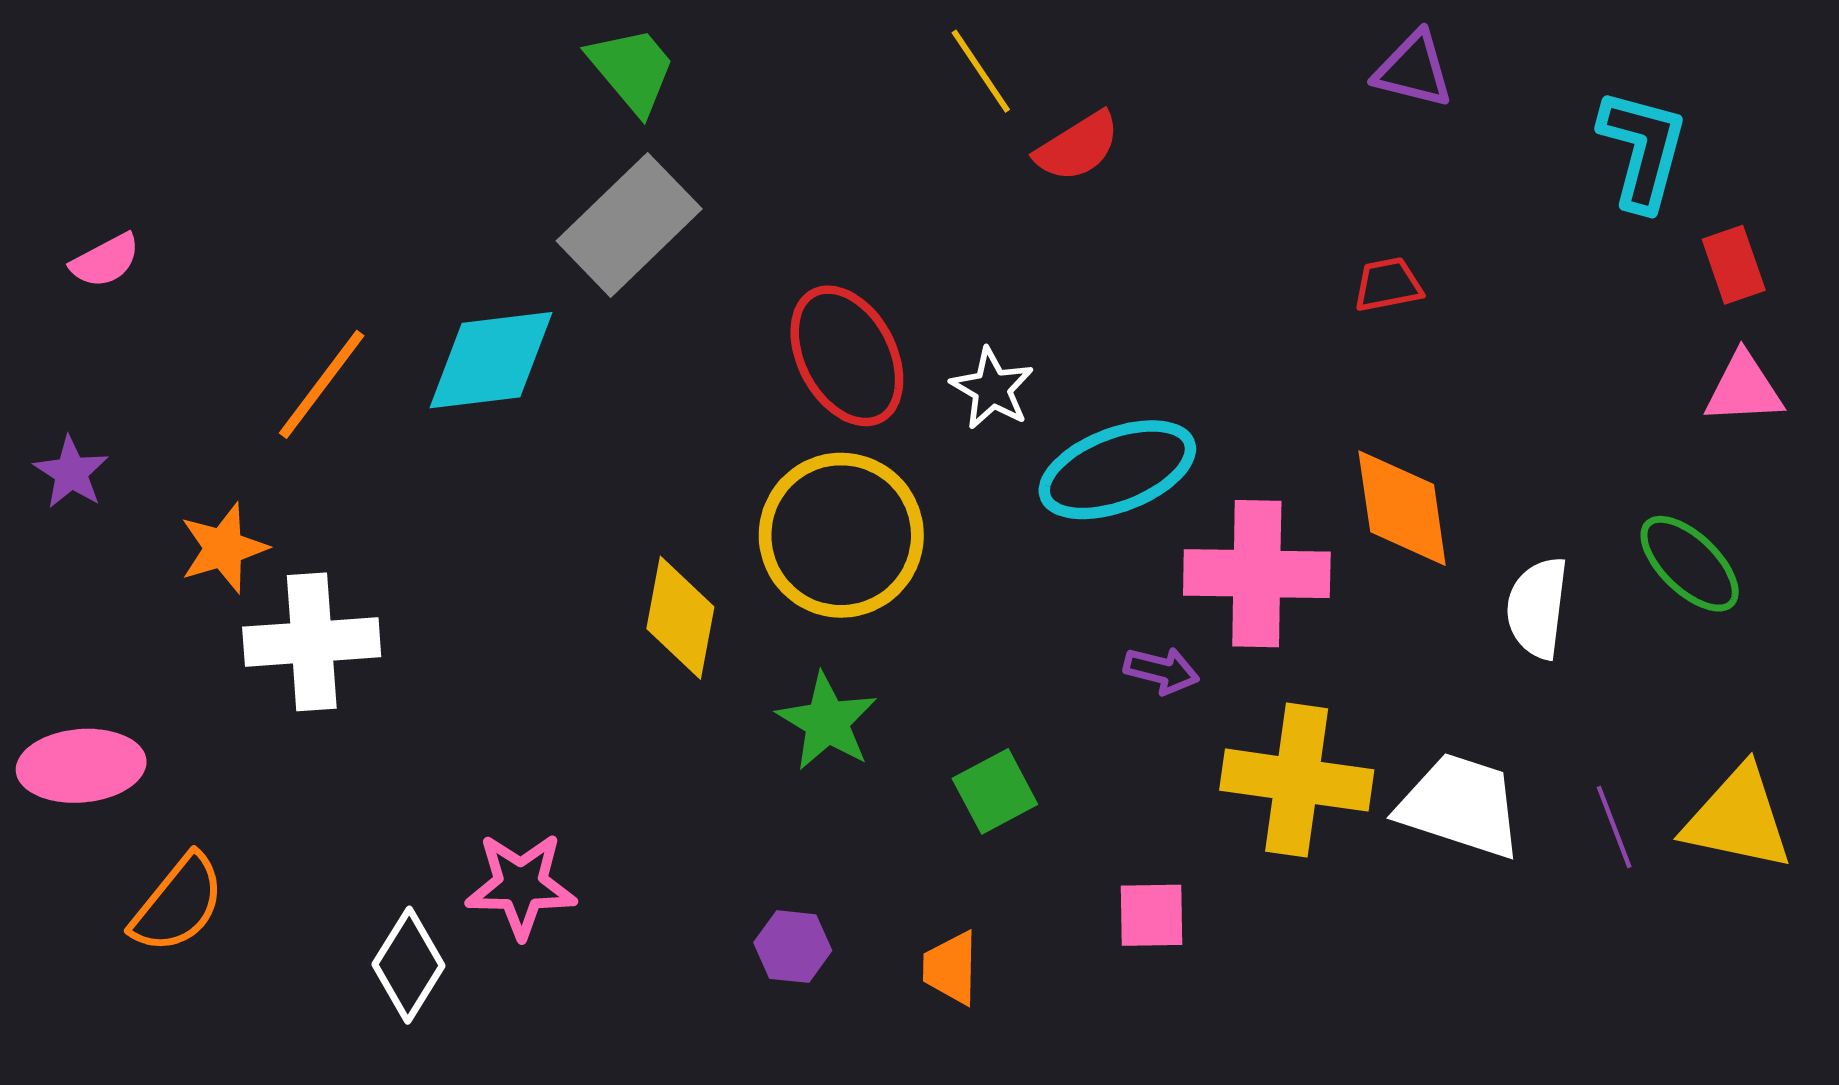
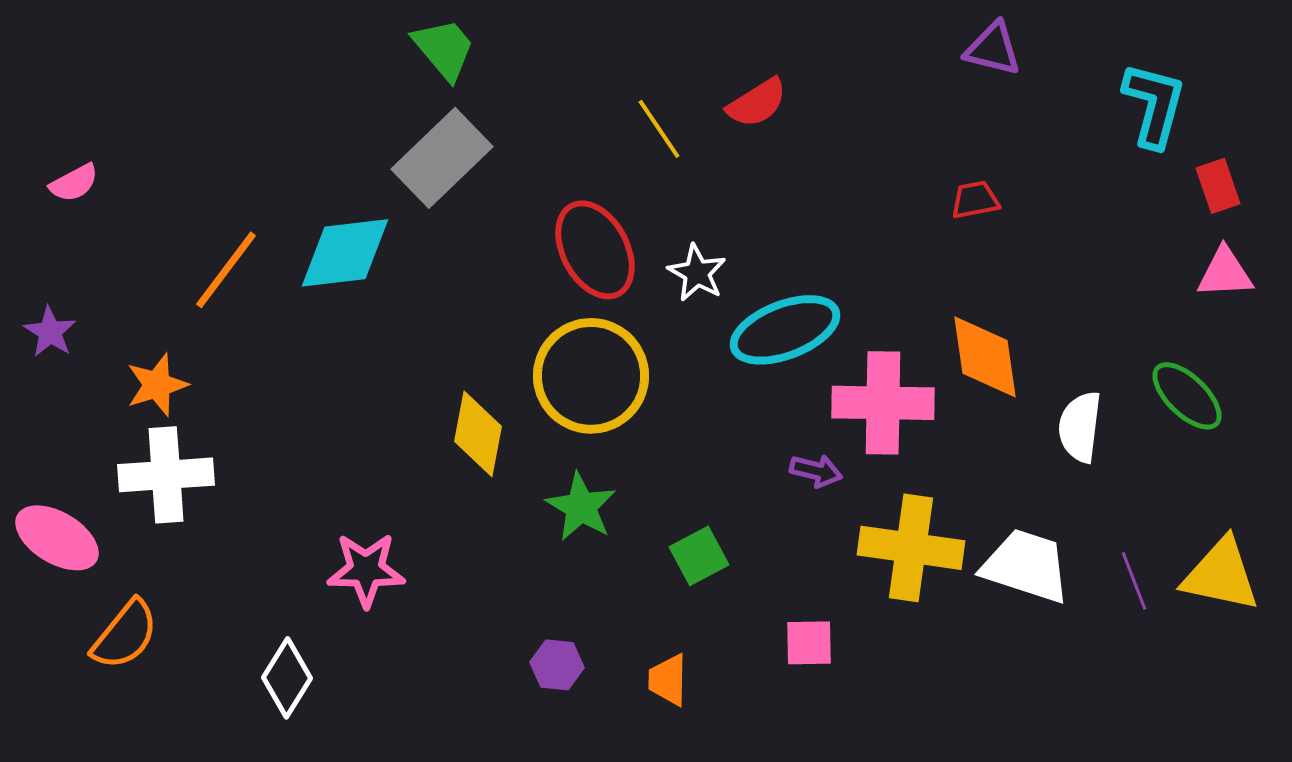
yellow line: (981, 71) -> (659, 129), moved
white cross: (312, 642) -> (166, 475), moved
pink ellipse: (81, 766) -> (57, 538), turned 36
pink star: (521, 885) -> (366, 570), moved

